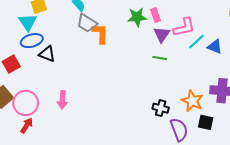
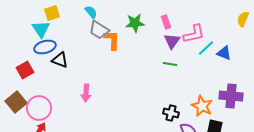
green star: (137, 17) -> (135, 23), moved
pink arrow: (62, 100) -> (86, 93), moved

